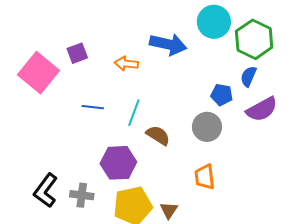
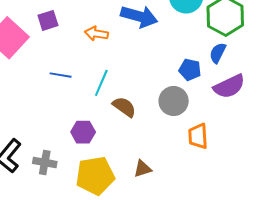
purple hexagon: (118, 163) -> (83, 132), size x0.7
orange trapezoid: (205, 177) -> (198, 136), moved
brown triangle: (169, 210) -> (143, 169), moved, turned 36

